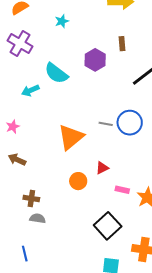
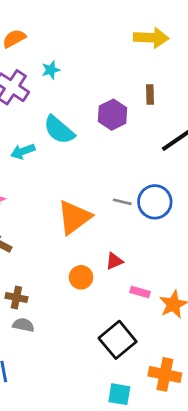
cyan star: (62, 21) -> (51, 70), moved

